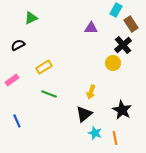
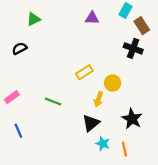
purple triangle: (91, 28) -> (92, 18), moved
black cross: (123, 45) -> (133, 48), turned -30
yellow circle: (113, 63) -> (113, 83), moved
yellow rectangle: (44, 67) -> (84, 72), moved
pink rectangle: (12, 80) -> (12, 97), moved

